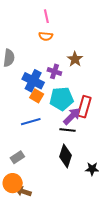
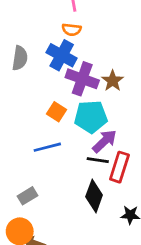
brown star: (75, 59) -> (113, 81), moved
purple cross: (54, 71) -> (82, 79), size x1.6
blue cross: (33, 81) -> (62, 55), moved
red rectangle: (84, 107) -> (119, 167), moved

